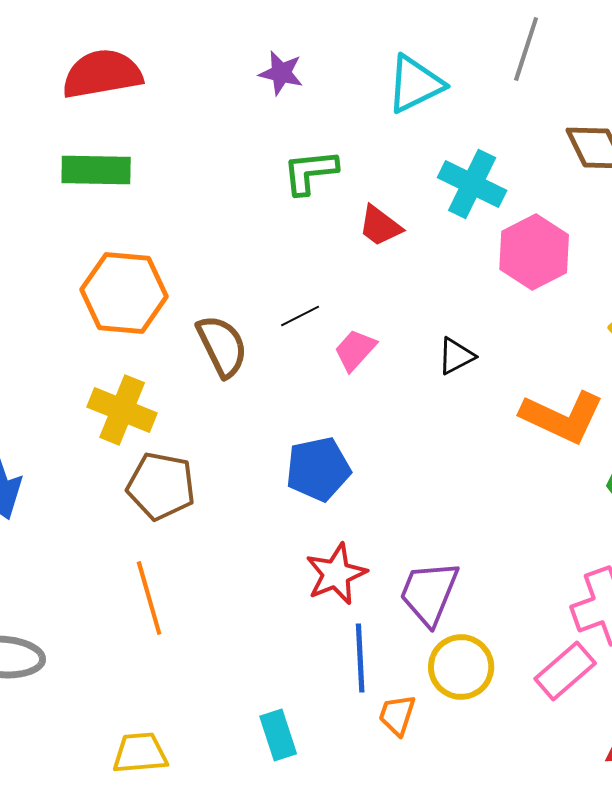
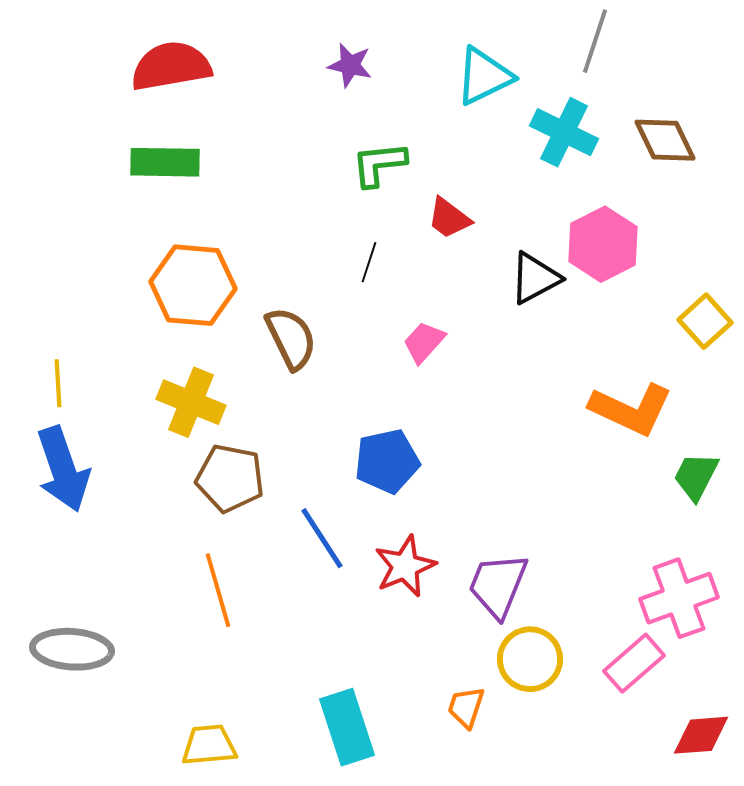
cyan cross: (472, 184) -> (564, 132), moved
black line: (300, 316) -> (369, 262), moved, turned -45
black triangle: (456, 356) -> (535, 278), moved, size x1.4
blue line: (360, 658) -> (322, 538), moved, turned -30
cyan rectangle: (278, 735) -> (347, 727), size x1.5

